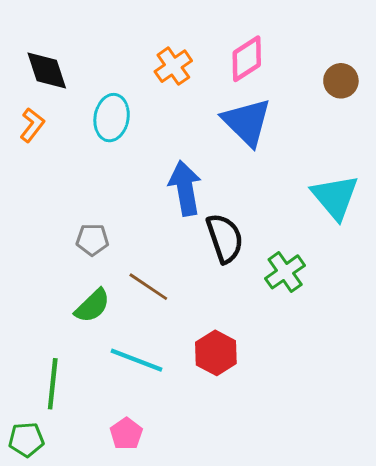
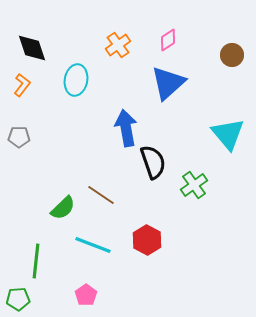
pink diamond: (247, 59) -> (168, 40), size x0.7
blue triangle: (247, 122) -> (168, 83), turned 33
gray pentagon: (92, 240) -> (19, 137), moved

